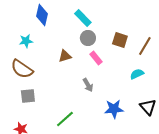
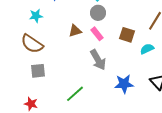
brown square: (120, 40) -> (127, 35), moved
pink rectangle: (96, 58) -> (97, 34), moved
gray arrow: (88, 85) -> (98, 60), size x1.5

